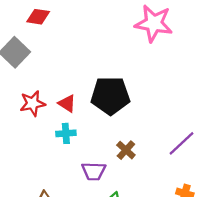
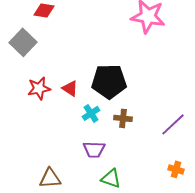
cyan cross: (66, 133) -> (91, 113), moved, turned -30
brown cross: (126, 150) -> (123, 118), moved, turned -36

